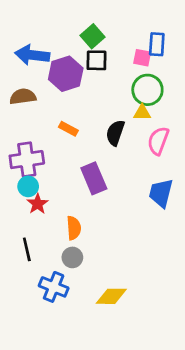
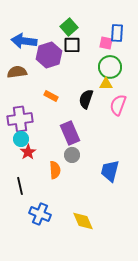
blue trapezoid: (161, 193) -> (110, 171), moved
gray circle: (72, 257) -> (72, 155), moved
yellow diamond: (111, 296) -> (83, 221), turned 65

